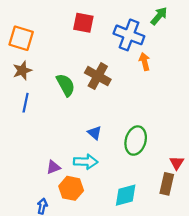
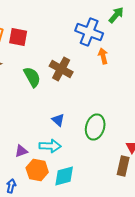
red square: (83, 23) -> (18, 37), moved
cyan diamond: (126, 195) -> (64, 176), moved

